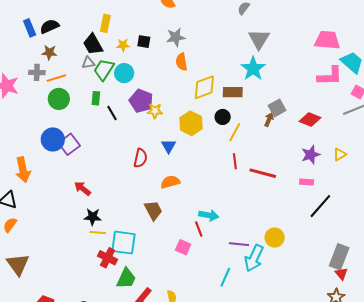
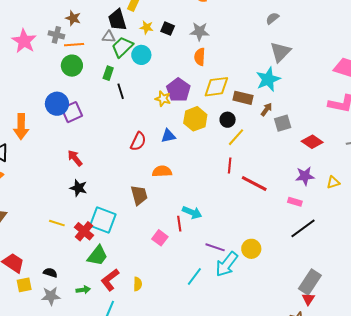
purple pentagon: (141, 101) -> (178, 90), moved
brown arrow: (269, 120) -> (267, 109), moved
blue triangle: (169, 146) -> (168, 136), turned 35
yellow line: (98, 232) -> (57, 223), moved

